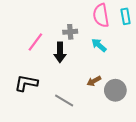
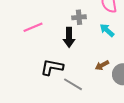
pink line: (35, 42) -> (33, 27), moved, turned 30
black L-shape: (26, 83) -> (52, 67), moved

